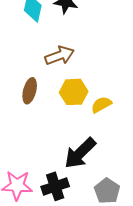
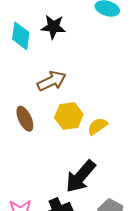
brown ellipse: (30, 91) -> (25, 119), turned -35

